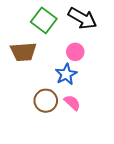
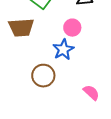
pink semicircle: (72, 103) -> (91, 93), moved

